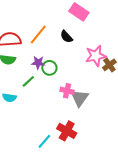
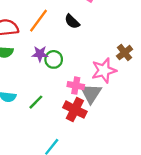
pink star: (96, 56) -> (104, 70), moved
green line: (28, 81) -> (36, 102), moved
red cross: (67, 131) -> (75, 110), moved

